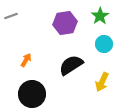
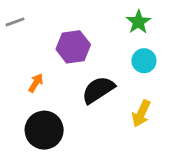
purple hexagon: (65, 23) -> (73, 47), moved

